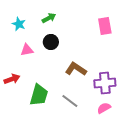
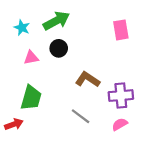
green arrow: (49, 18) -> (56, 21), size x1.6
red arrow: (12, 79) -> (14, 124), moved
green trapezoid: (39, 95) -> (31, 98), moved

